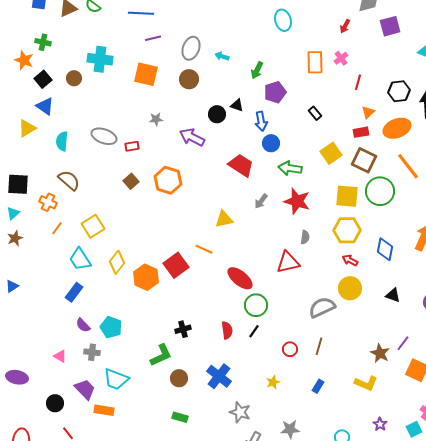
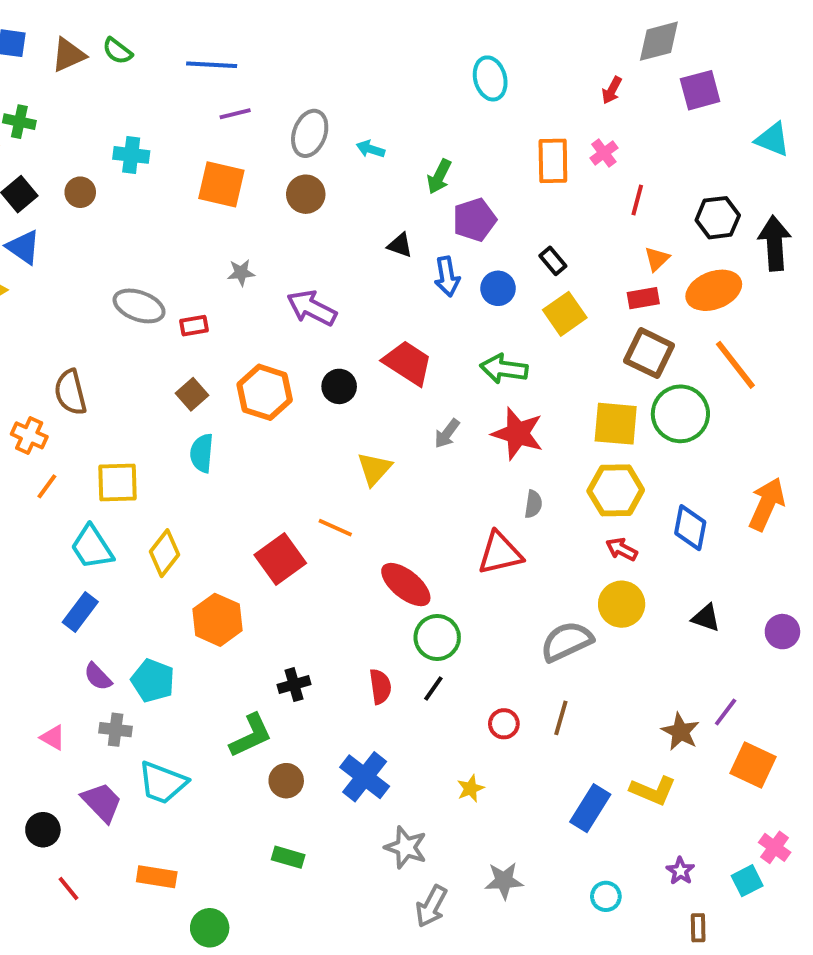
cyan cross: (100, 59) -> (131, 155), size x0.7
black circle: (217, 114) -> (339, 386), moved
cyan semicircle: (62, 141) -> (202, 453), moved
blue circle: (271, 143) -> (498, 288), moved
yellow square: (331, 153) -> (565, 314), moved
brown semicircle: (69, 180) -> (70, 392), turned -145
yellow triangle: (224, 219) -> (374, 469), turned -36
yellow square: (93, 226) -> (117, 483), turned 30
orange hexagon: (146, 277) -> (218, 620), moved
blue rectangle: (318, 386) -> (590, 808), moved, size x1.6
orange rectangle: (104, 410) -> (157, 877), moved

